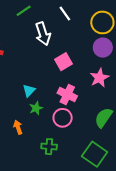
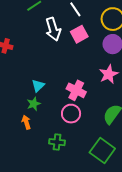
pink square: (63, 62) -> (79, 34), moved
green star: (36, 108) -> (34, 104), moved

